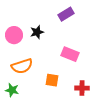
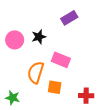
pink rectangle: (70, 54) -> (61, 60), moved
orange semicircle: (22, 66) -> (36, 72), moved, turned 125

